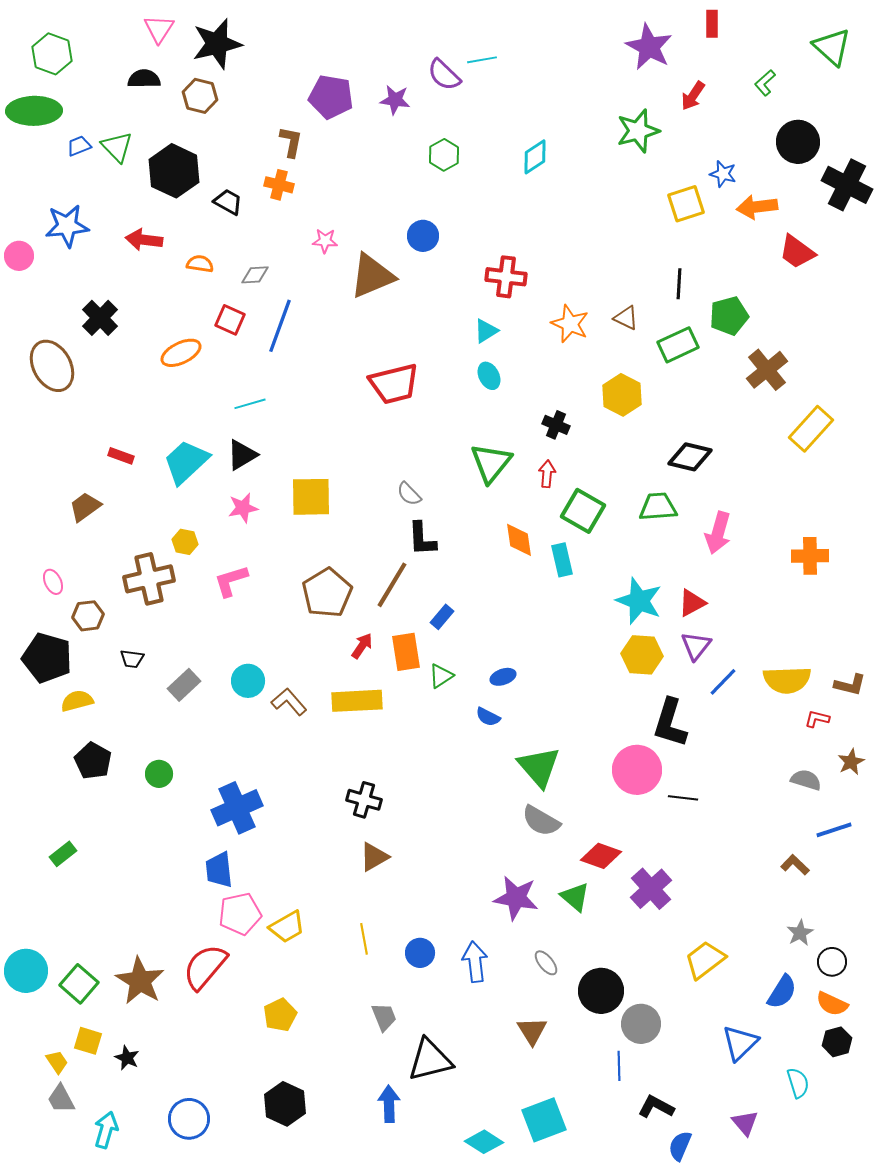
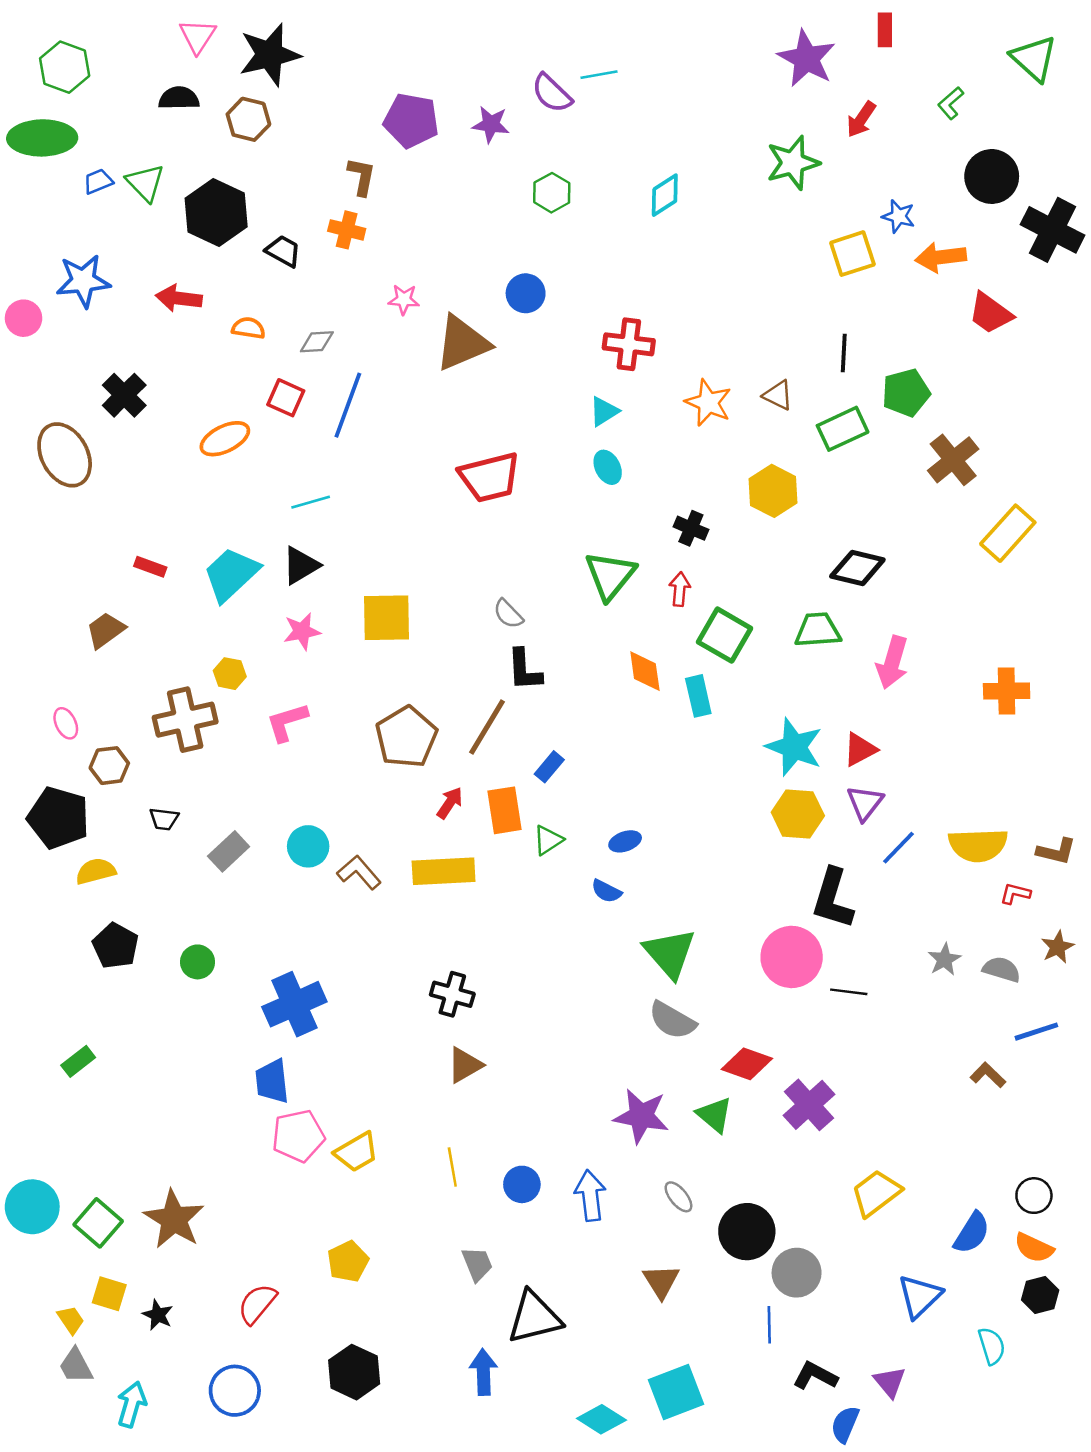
gray star: (800, 933) -> (944, 959), moved
red semicircle: (205, 967) -> (257, 1304), moved, size x0.7
purple triangle: (745, 1123) -> (890, 1382), moved

